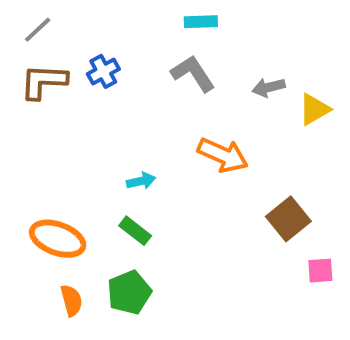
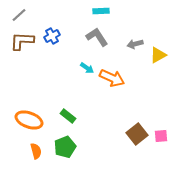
cyan arrow: (141, 181) -> (87, 68), moved, turned 48
brown square: (288, 219) -> (137, 134), moved

